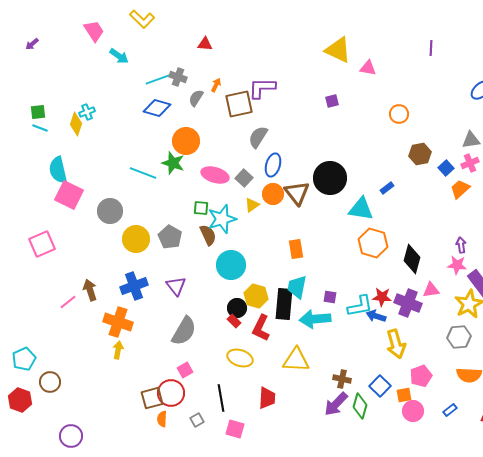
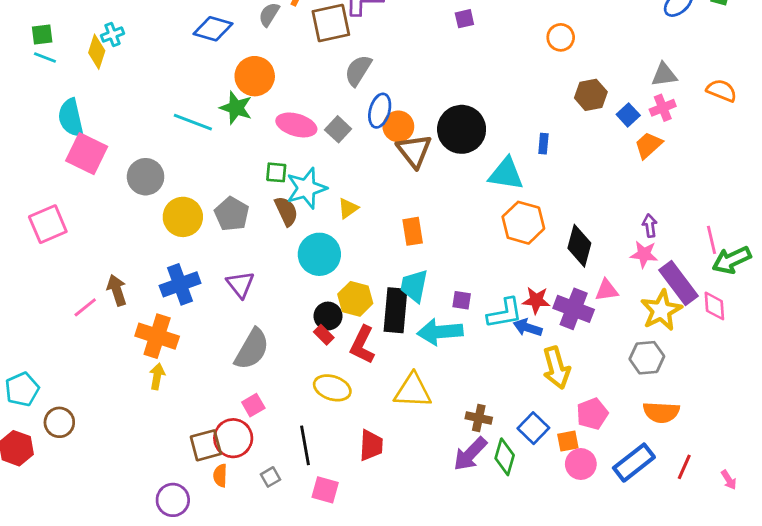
blue rectangle: (387, 188) -> (543, 144), turned -48
orange circle: (273, 194) -> (398, 126), moved
yellow triangle: (252, 205) -> (348, 208), moved
blue rectangle: (450, 410) -> (634, 463), size x2.0
purple circle: (71, 436) -> (173, 500), moved

